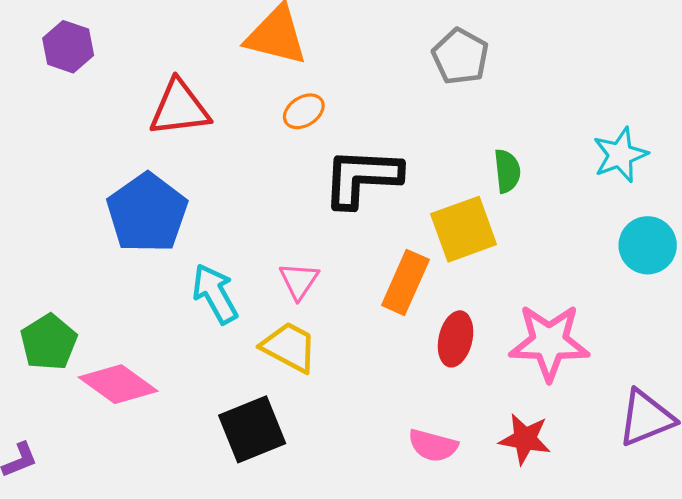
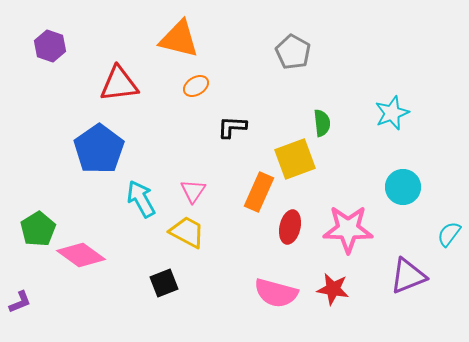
black L-shape: (362, 177) -> (232, 127), size x0.6
cyan circle: (648, 245) -> (403, 187), moved
black square: (252, 429) -> (164, 283), size x0.7
pink semicircle: (433, 445) -> (276, 293), size x1.4

